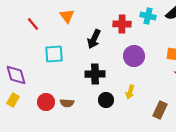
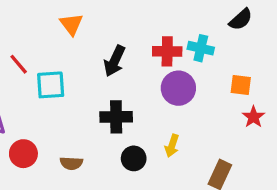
cyan cross: (148, 16) -> (201, 48), moved
red line: (33, 24) -> (19, 64), moved
red cross: (122, 24) -> (167, 51), moved
red circle: (46, 102) -> (23, 154), moved

